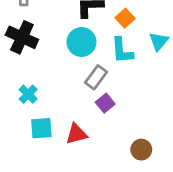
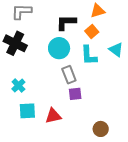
cyan triangle: (159, 41) -> (116, 50), turned -35
gray rectangle: (96, 77) -> (69, 75), turned -60
purple square: (105, 103) -> (75, 94), turned 32

